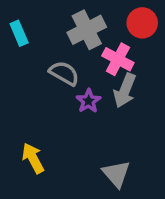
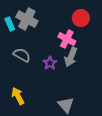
gray cross: (87, 30) -> (27, 19), moved, turned -35
gray semicircle: (64, 73) -> (22, 55), moved

